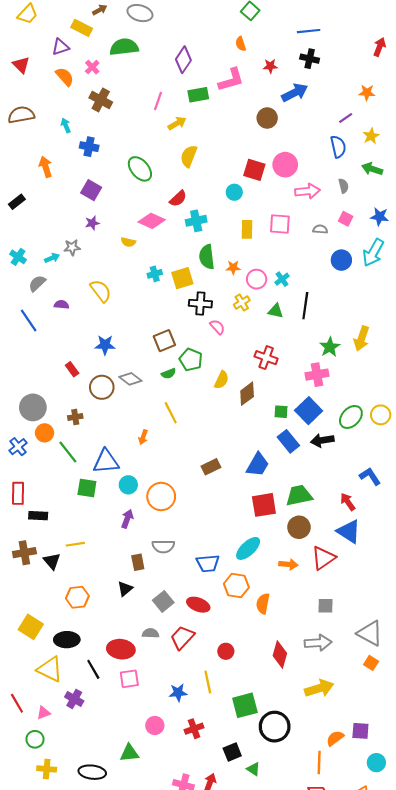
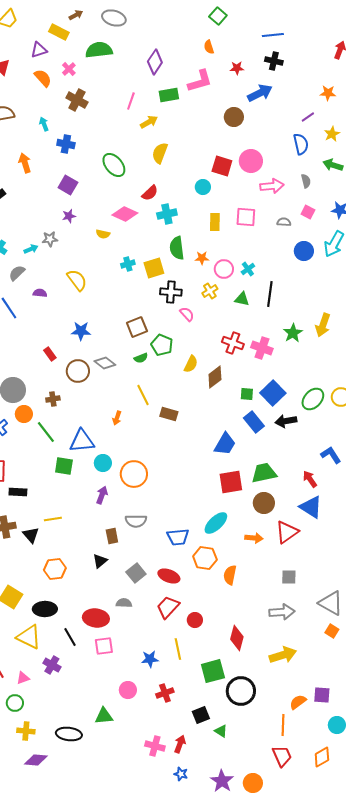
pink cross: (317, 375) -> (262, 348), moved, turned 30
brown rectangle: (211, 467) -> (169, 414), moved, turned 42
red trapezoid: (182, 637) -> (168, 607), moved
red diamond: (280, 654) -> (237, 638), moved

